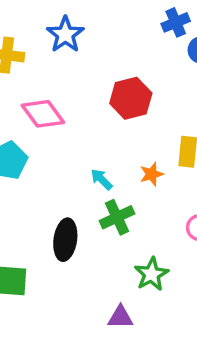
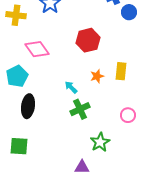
orange star: (151, 174) -> (97, 76), moved
black ellipse: (65, 240) -> (28, 106), moved

